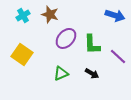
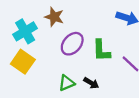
cyan cross: (23, 15) -> (25, 31), moved, size x1.5
black arrow: (92, 73) -> (91, 83), moved

